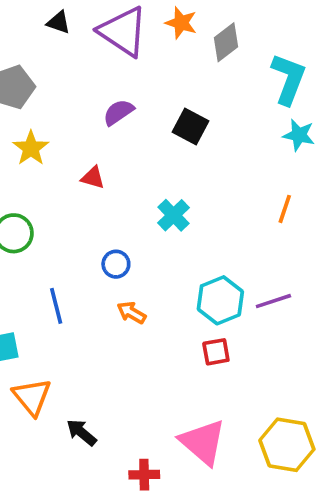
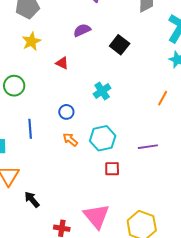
cyan hexagon: (220, 300) -> (103, 138), moved

